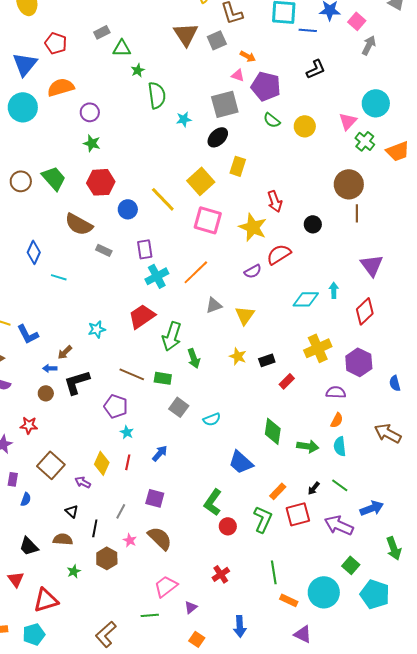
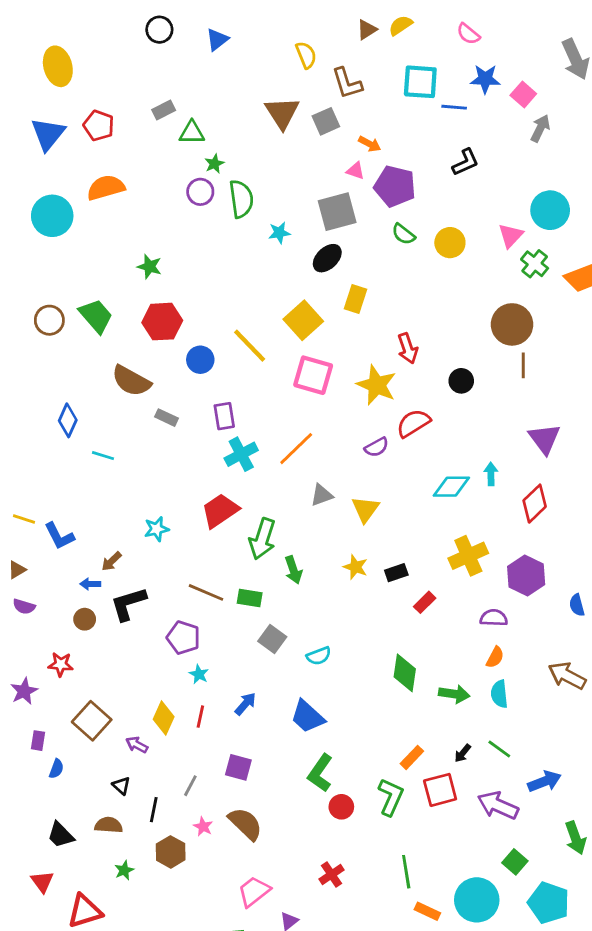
blue triangle: (25, 64) -> (48, 134), moved
purple circle: (90, 112) -> (200, 192), moved
blue trapezoid: (241, 462) -> (307, 717), moved

